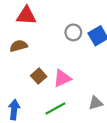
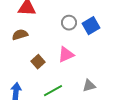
pink triangle: (62, 78) -> (66, 55), moved

